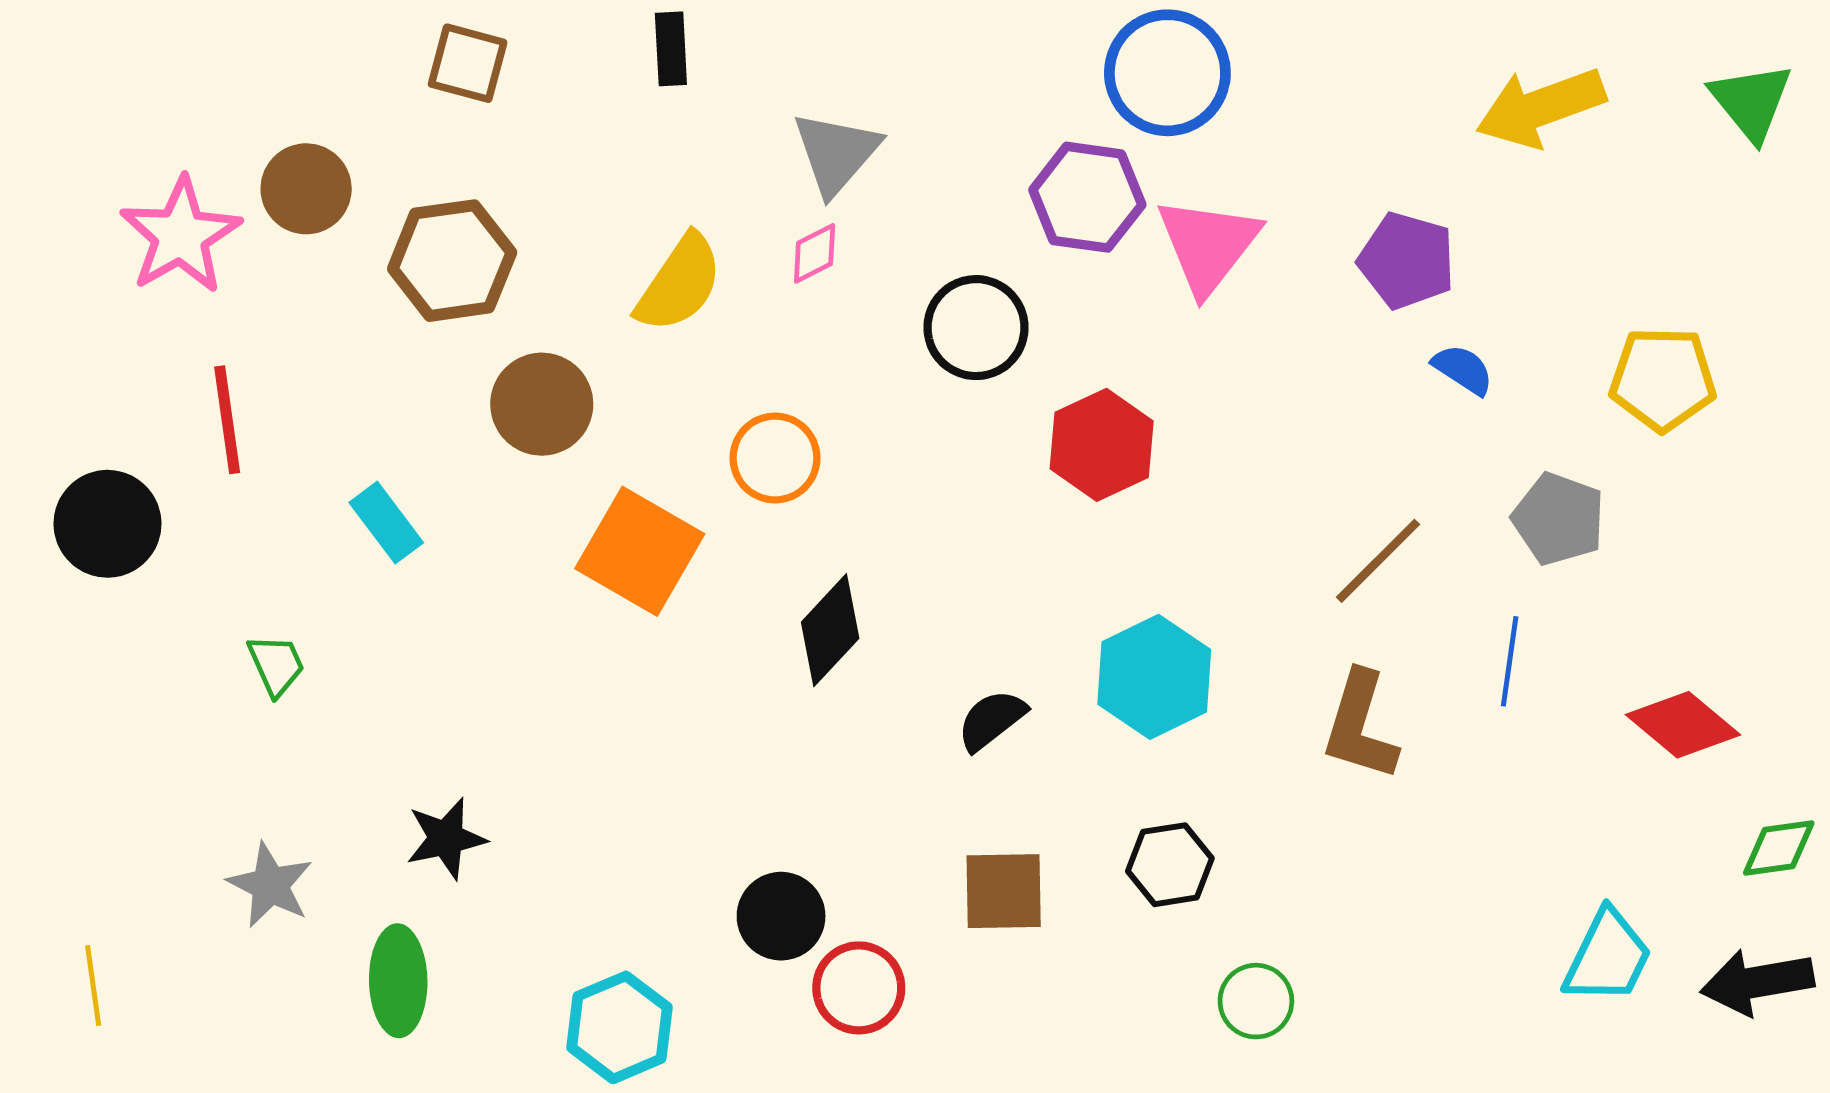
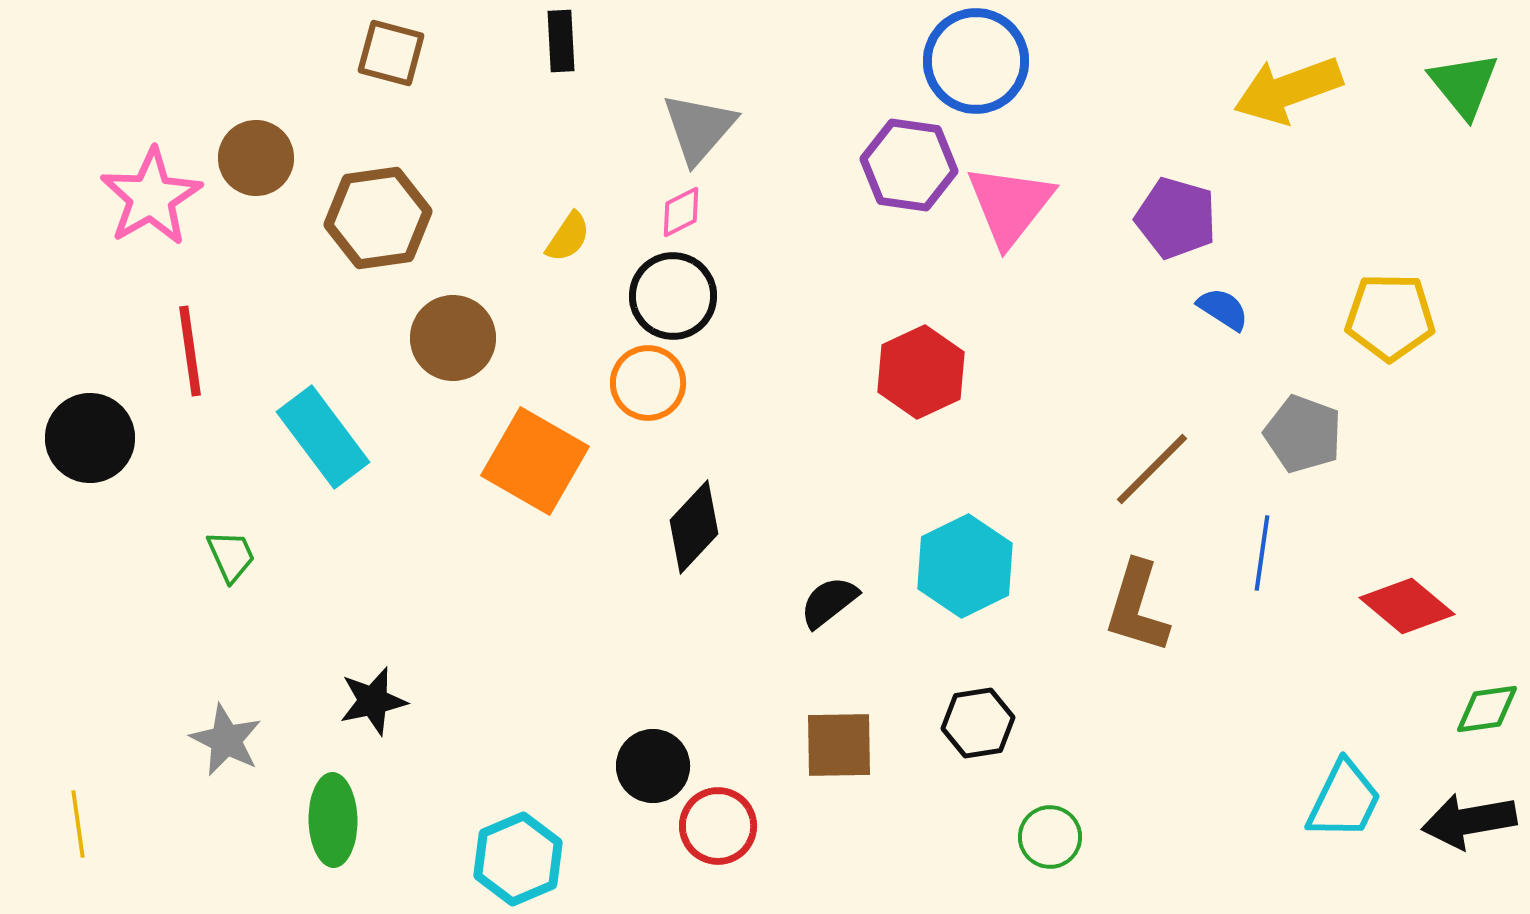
yellow semicircle: (679, 283) -> (568, 237), size x0.6
black circle: (976, 328) -> (673, 296), moved
cyan rectangle: (386, 523) -> (323, 437), size x1.5

